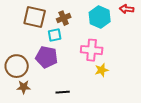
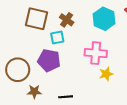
brown cross: (64, 18) -> (67, 20), turned -32
brown star: (24, 87) -> (34, 92), moved

